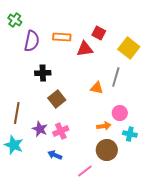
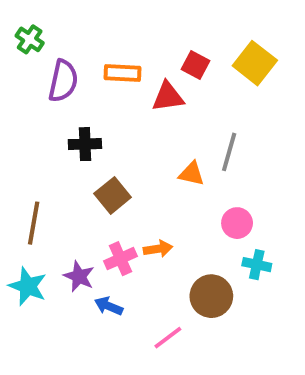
yellow square: (129, 48) -> (255, 63), moved
orange arrow: (104, 126) -> (158, 249), moved
purple star: (40, 129) -> (79, 276), moved

